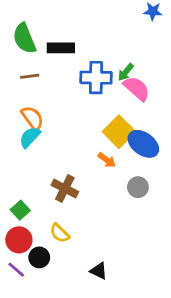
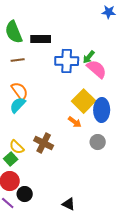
blue ellipse: (143, 144) -> (102, 110), turned 55
yellow semicircle: (59, 233) -> (17, 147), moved

